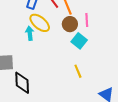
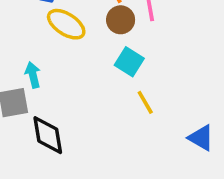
cyan arrow: (30, 33) -> (33, 75), moved
cyan square: (79, 41) -> (129, 62), moved

